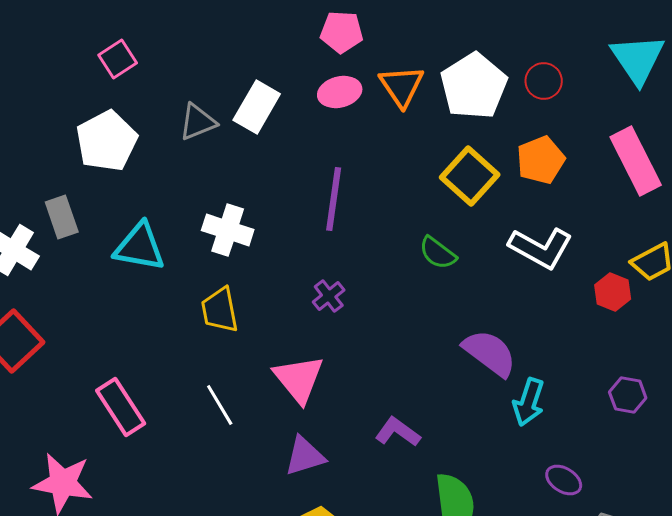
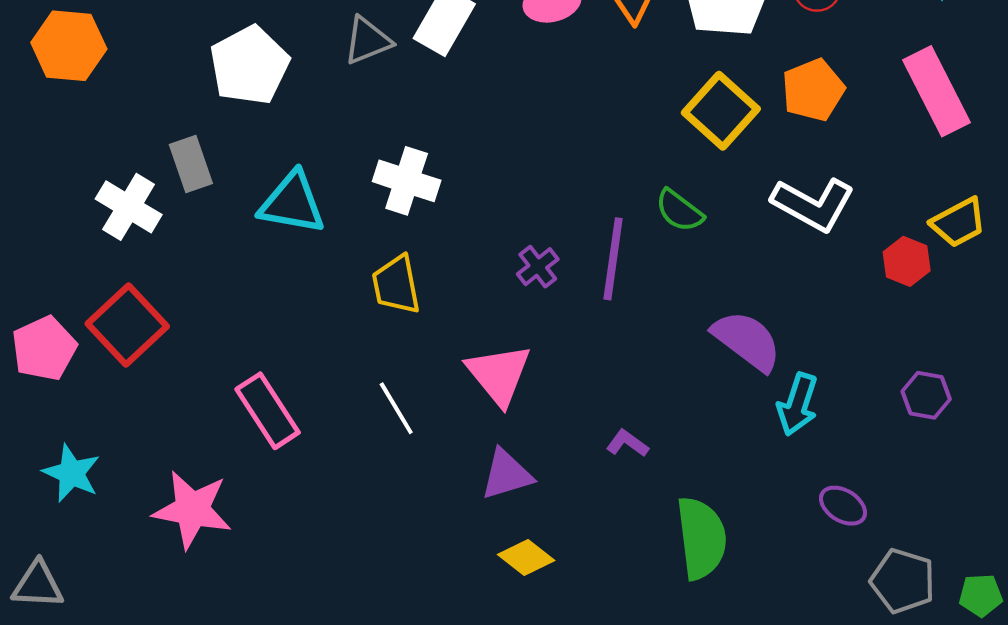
purple line: (334, 199) -> (613, 259), moved
purple L-shape: (398, 432) -> (627, 443), size x0.7

